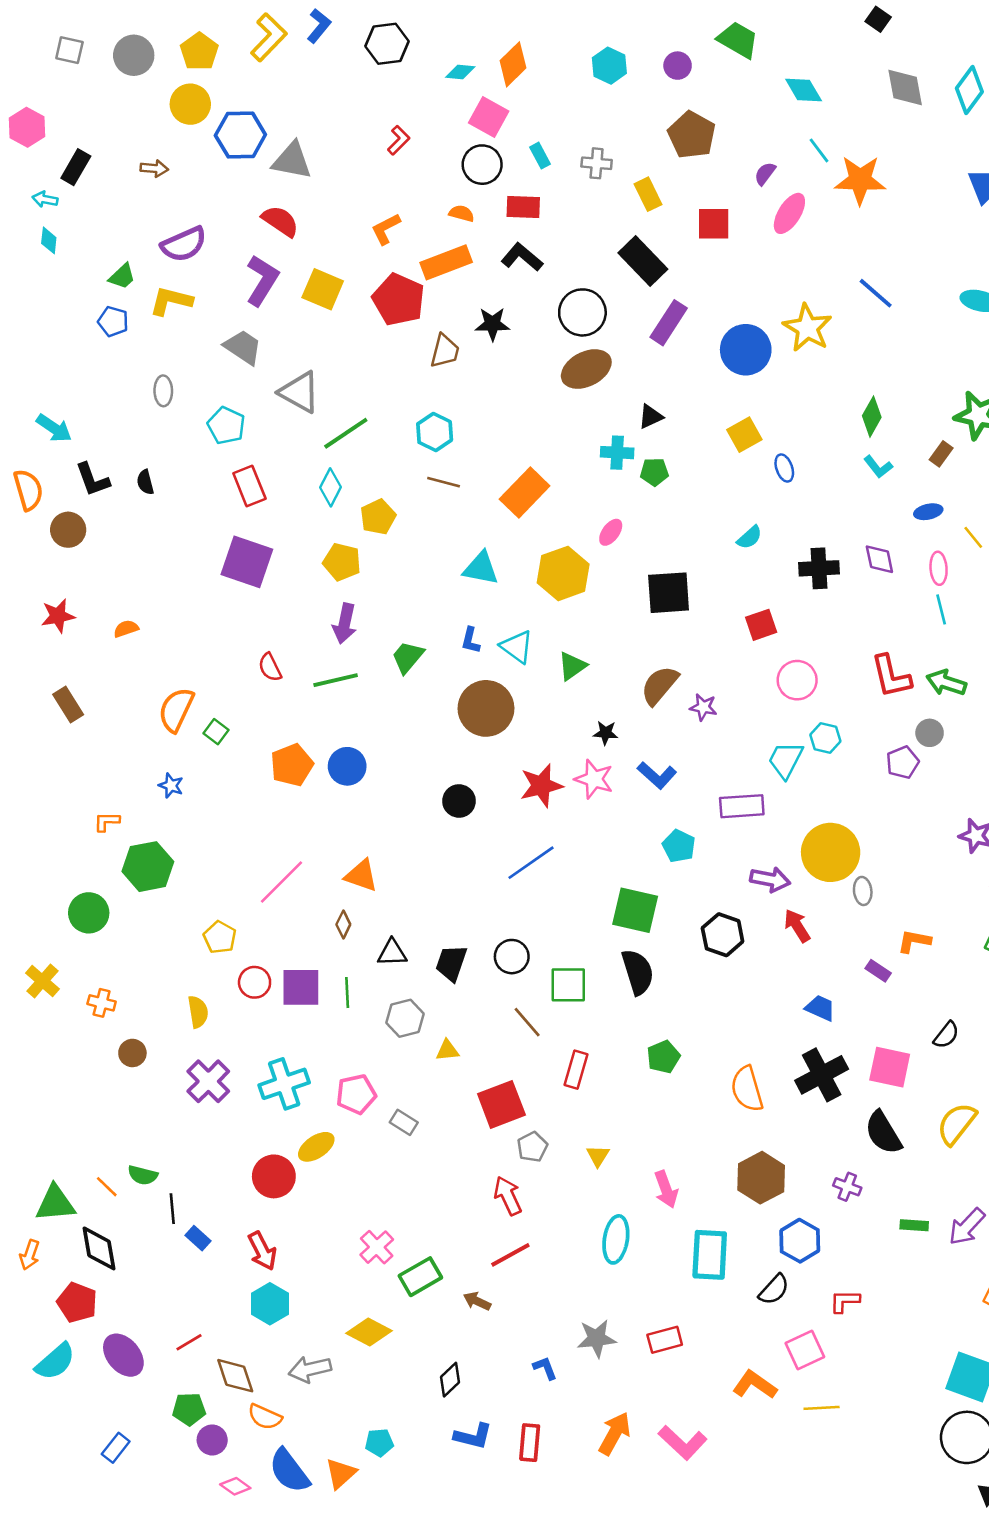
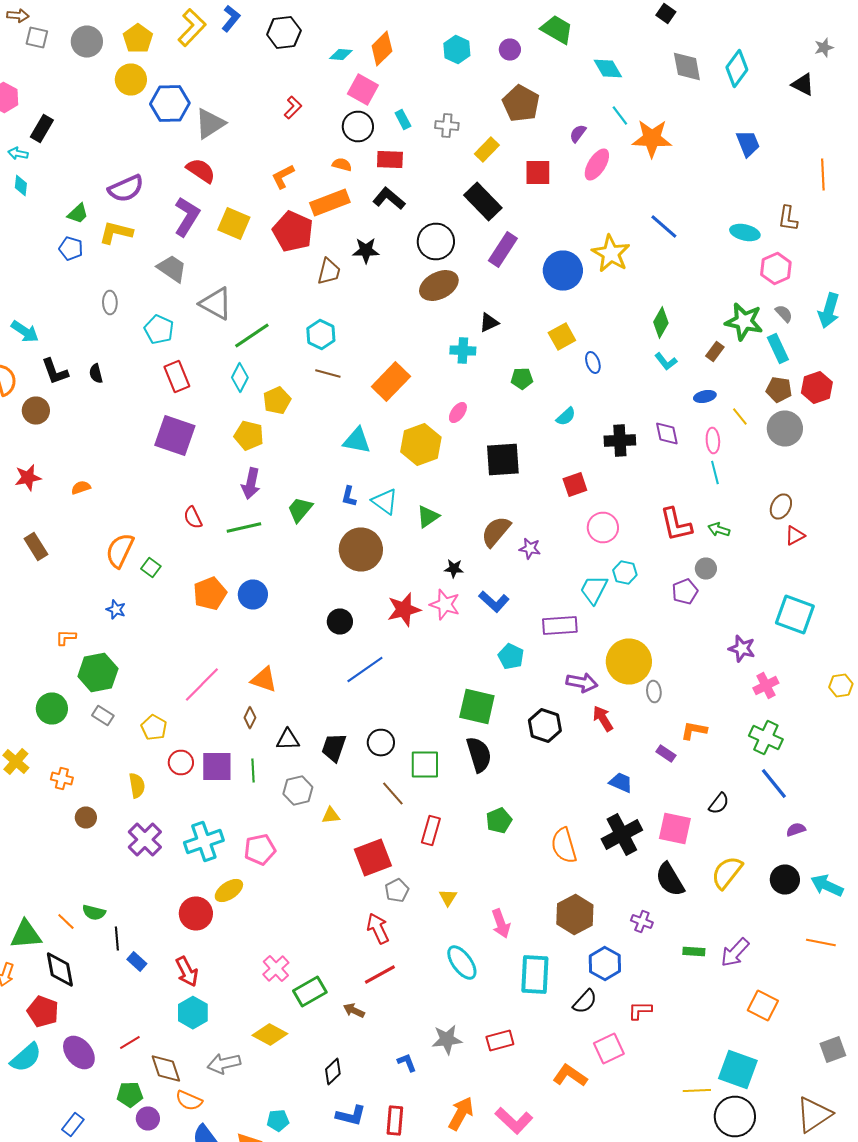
gray triangle: (292, 161) -> (210, 124), turned -44
brown arrow: (154, 168) -> (18, 16), moved
yellow rectangle: (648, 194) -> (487, 150), turned 70
green pentagon: (654, 472) -> (522, 378), moved
green arrow: (946, 683) -> (719, 530), size x0.7
blue line: (531, 863) -> (365, 670), moved
gray rectangle: (404, 1122) -> (103, 716), moved
cyan ellipse: (616, 1239) -> (462, 962), turned -45
yellow line: (822, 1408) -> (697, 1090), moved

